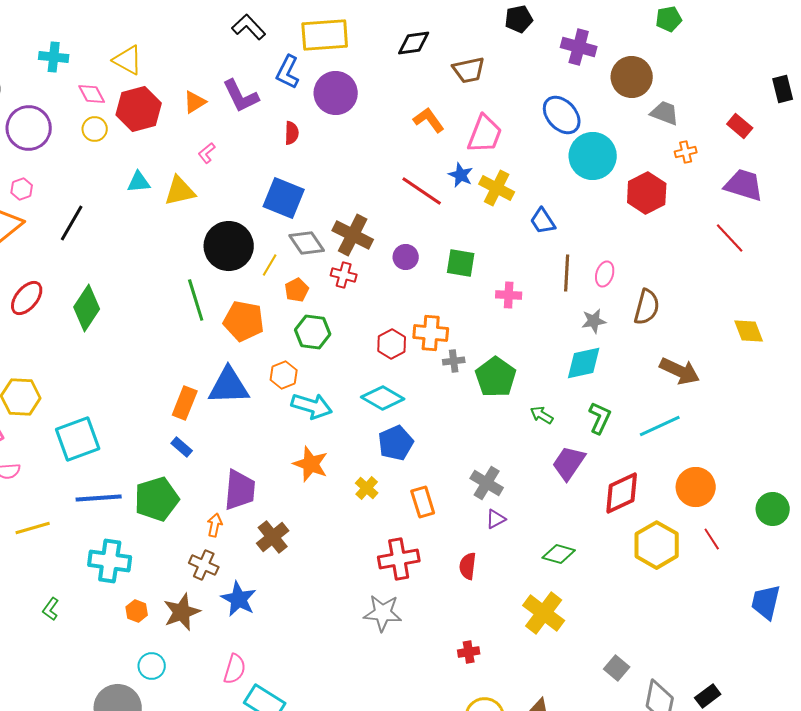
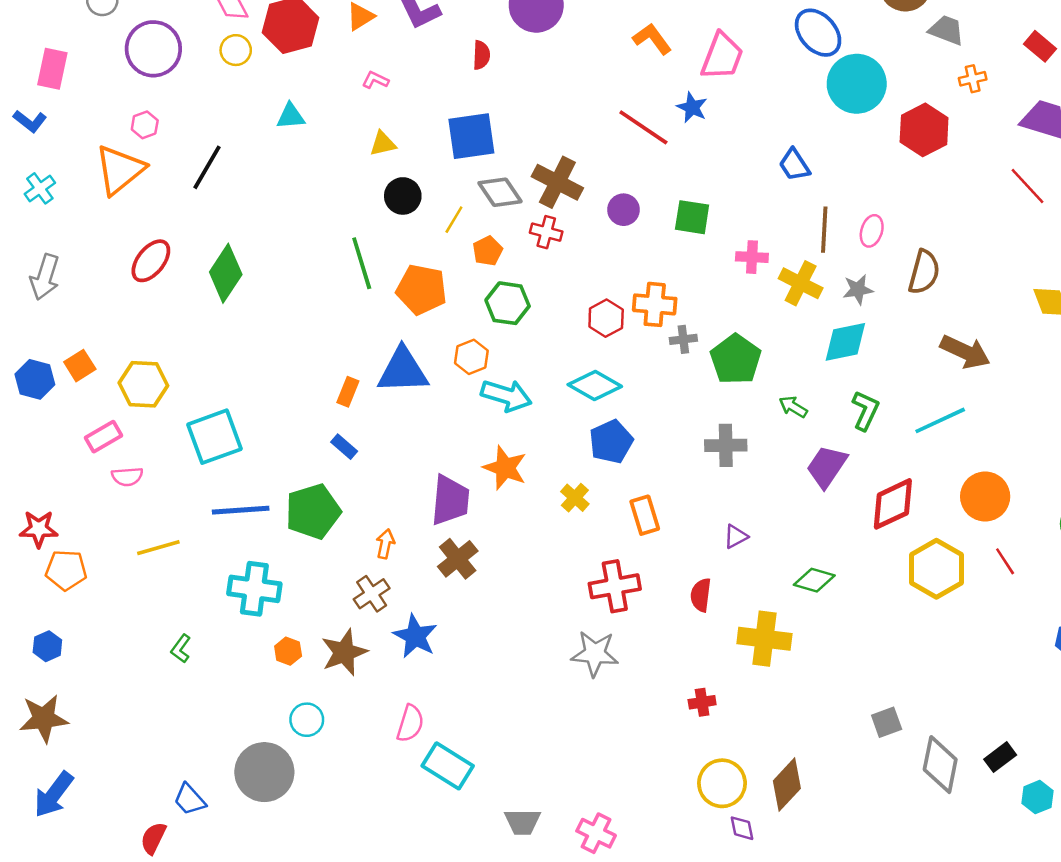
pink L-shape: (207, 153) -> (375, 80), turned 65
yellow cross: (497, 188) -> (801, 283), moved
yellow triangle: (180, 191) -> (383, 144), moved, size x0.7
blue square: (284, 198) -> (471, 136), turned -30
black circle: (229, 246) -> (403, 196), size x0.6
orange rectangle: (185, 403) -> (348, 392), size x0.7
gray cross: (487, 483) -> (726, 445), moved, turned -32
purple trapezoid: (240, 490) -> (450, 500), moved
brown cross: (204, 565) -> (372, 594), turned 32
yellow cross: (544, 613) -> (764, 639), moved, turned -30
gray square: (617, 668) -> (887, 722), turned 30

